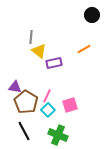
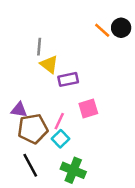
black circle: (92, 15) -> (121, 28), moved
orange line: (84, 49) -> (102, 30), moved, turned 72
brown pentagon: (26, 102) -> (33, 129), turned 30
pink square: (70, 105) -> (88, 108), moved

